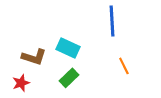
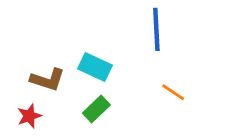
orange line: (124, 66) -> (173, 92), turned -30

